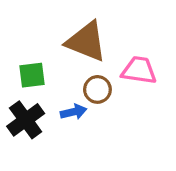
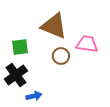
blue arrow: (74, 112) -> (34, 96), moved

